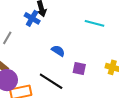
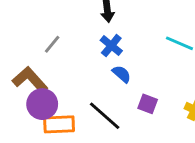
blue cross: (32, 18) -> (111, 46), moved

